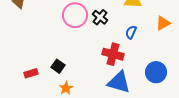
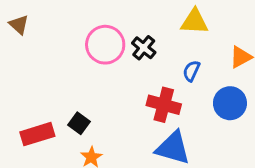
blue circle: (156, 72) -> (230, 103), moved
red rectangle: (31, 73) -> (37, 134), size x1.5

